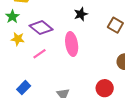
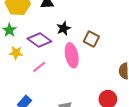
black star: (81, 14) -> (64, 28), moved
brown square: (115, 25) -> (91, 39), moved

